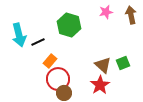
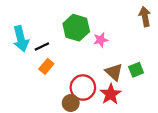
pink star: (106, 12) -> (101, 40), moved
orange rectangle: (50, 61) -> (46, 66), moved
red circle: (58, 79) -> (83, 88), moved

